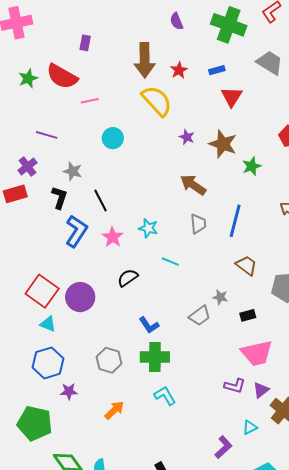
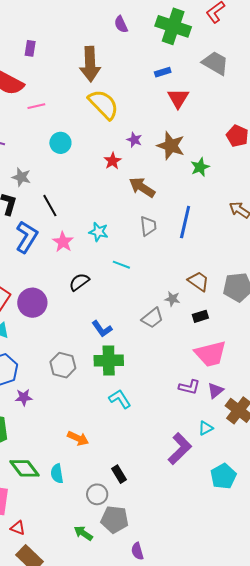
red star: (179, 70) -> (113, 161), moved
brown trapezoid: (246, 265) -> (198, 281), moved
orange arrow: (114, 410) -> (78, 438), moved, turned 70
purple L-shape: (223, 447) -> (180, 449), size x1.4

